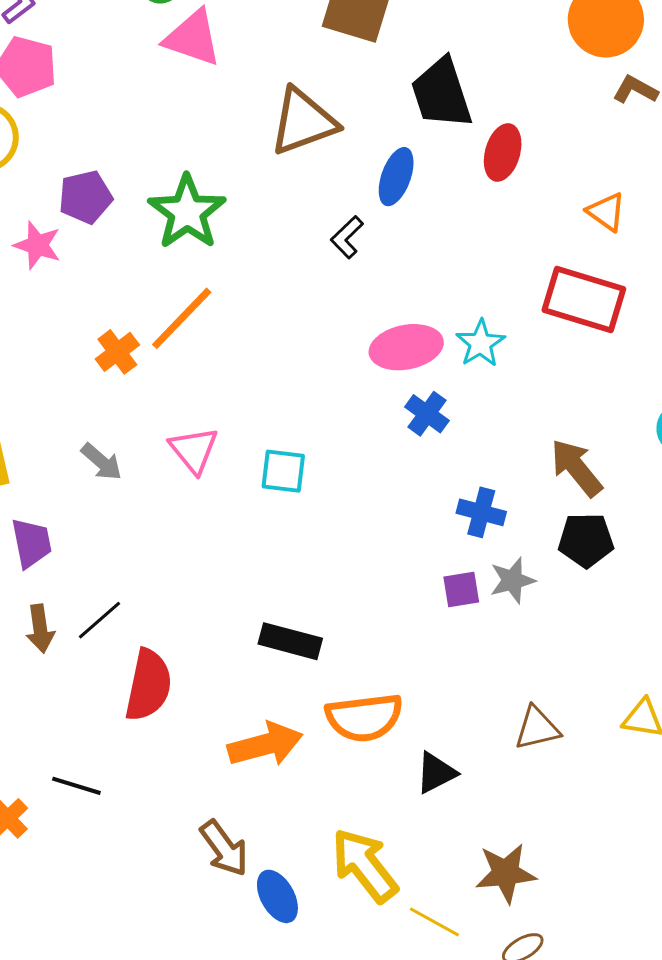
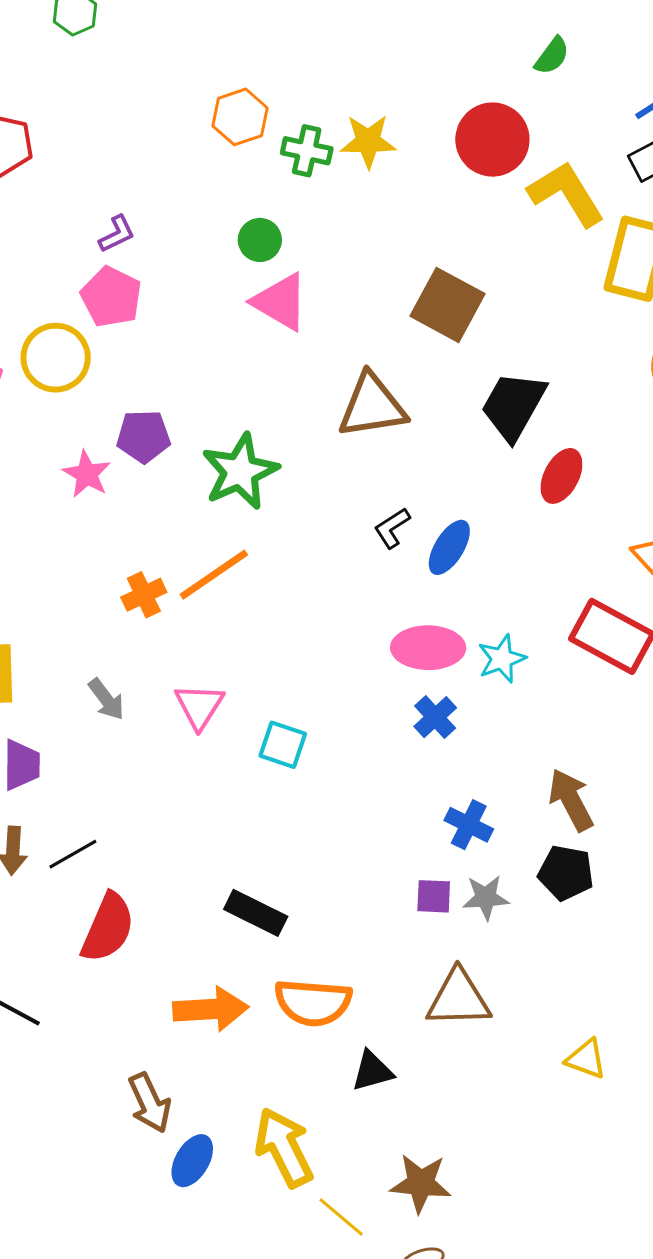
black trapezoid: (441, 93) -> (513, 406), turned 36
blue ellipse: (396, 177) -> (449, 547), moved
brown triangle: (537, 728) -> (458, 999), moved, size x1.4
blue ellipse: (277, 896) -> (192, 1161), turned 48

